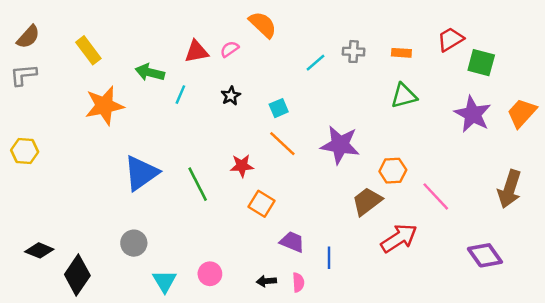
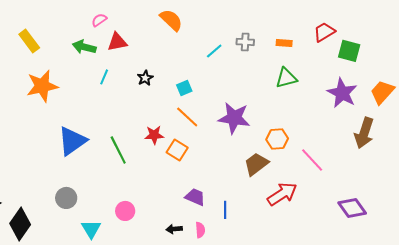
pink semicircle: (230, 49) -> (99, 20), moved
green arrow: (150, 72) -> (84, 47), moved
brown arrow: (509, 189) -> (364, 133), moved
orange square: (261, 204) -> (177, 150), moved
pink circle: (210, 274) -> (125, 211), moved

